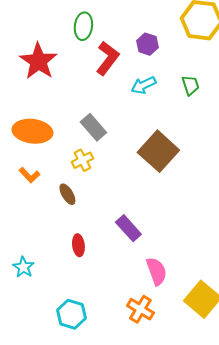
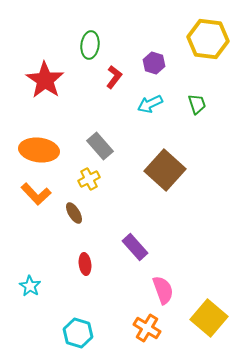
red L-shape: (107, 58) -> (114, 77), size x0.7
orange L-shape: (29, 175) -> (36, 194), size x1.4

